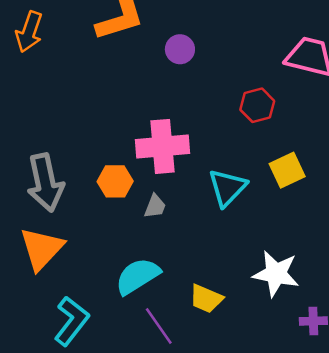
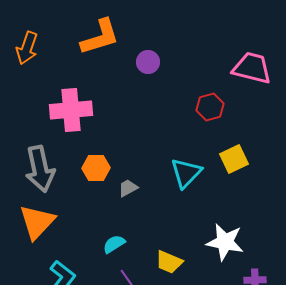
pink cross: (162, 146) -> (71, 110), moved
gray trapezoid: (155, 206) -> (128, 188), turned -140
cyan semicircle: (138, 276) -> (114, 244), size x0.6

